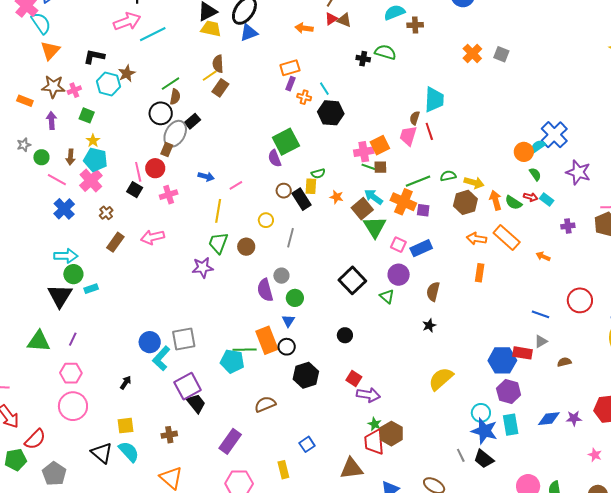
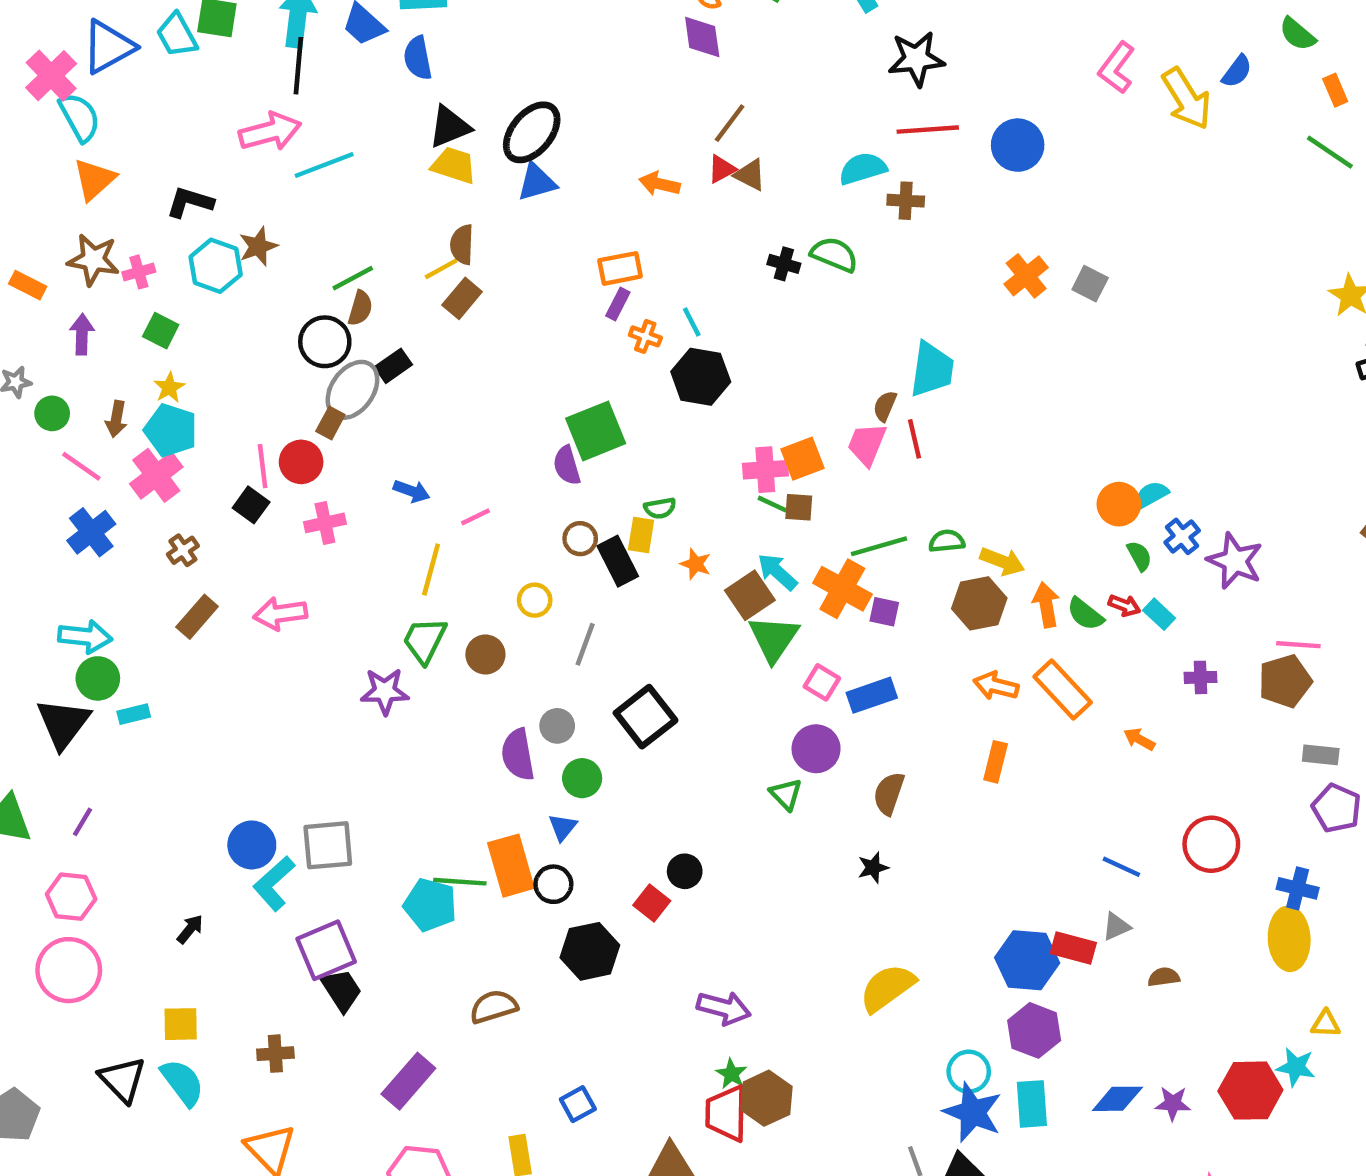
blue cross: (554, 135) -> (1182, 536), moved, size x0.6
black square: (352, 280) -> (646, 717), moved
red square: (354, 378) -> (652, 903), moved

